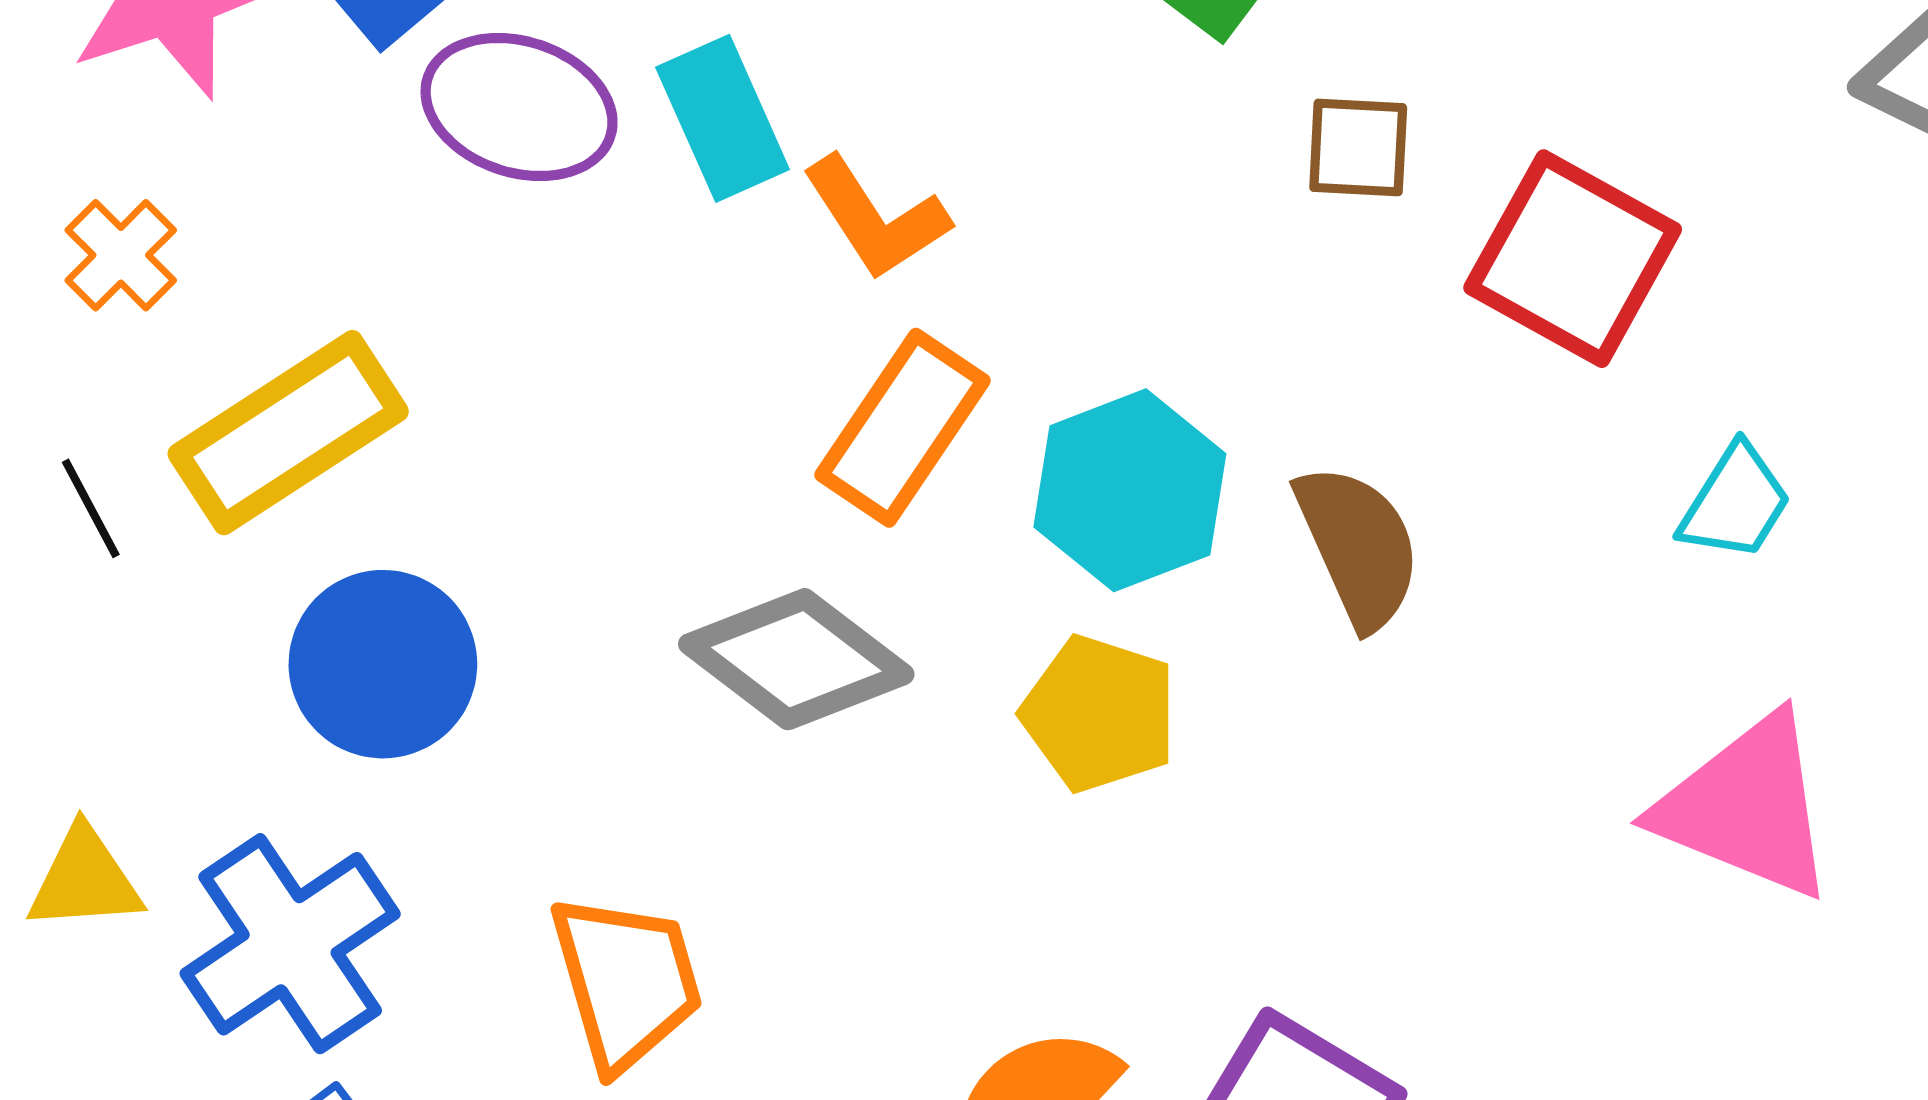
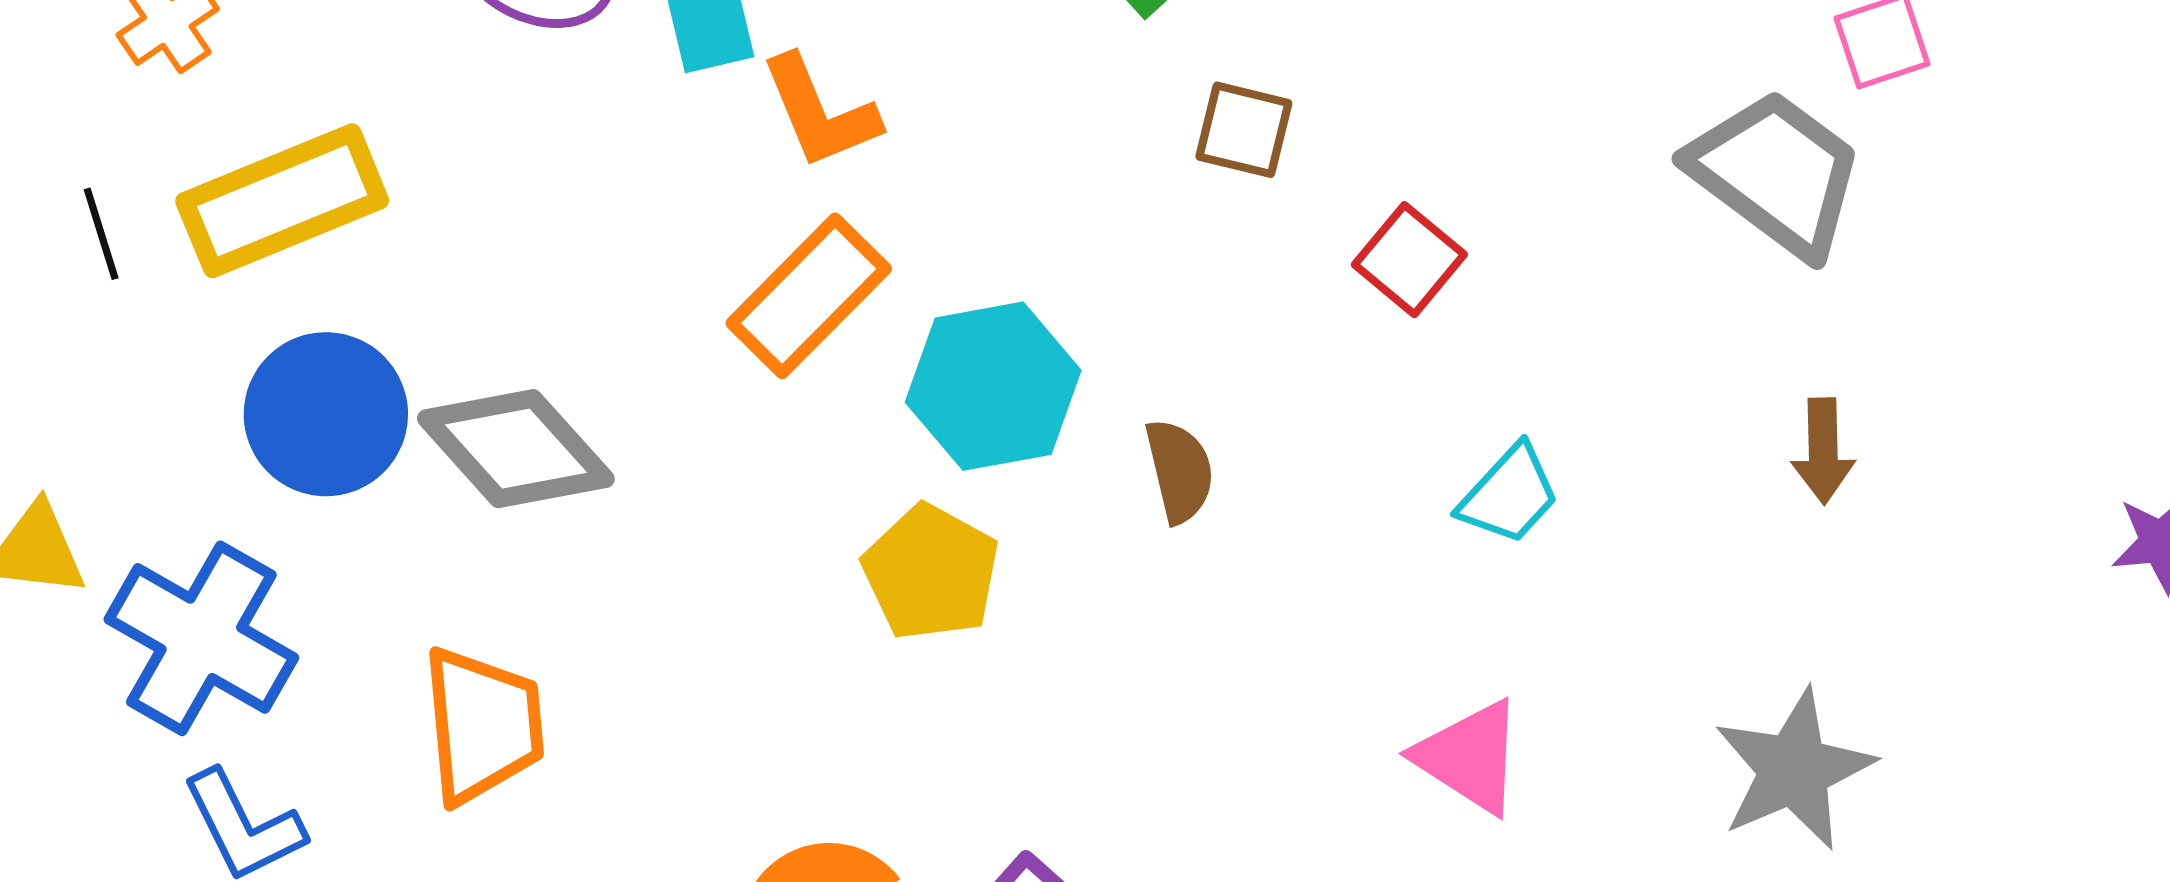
red square: (1573, 259) -> (1409, 260), size x0.6
brown semicircle: (1358, 546) -> (1180, 471), size x0.7
gray diamond: (796, 659) -> (516, 449), moved
pink triangle: (1746, 807) -> (1469, 757), size x0.7
blue cross: (290, 944) -> (201, 638), turned -37

